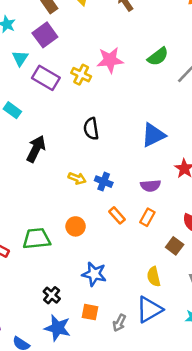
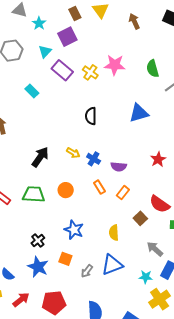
green semicircle: (158, 57) -> (153, 69), turned 102
blue triangle: (153, 135) -> (139, 113), moved
black arrow: (36, 149) -> (40, 157), moved
purple semicircle: (151, 186) -> (119, 167), moved
yellow semicircle: (154, 277) -> (114, 233), moved

